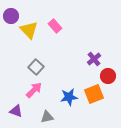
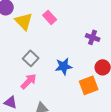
purple cross: (94, 59) -> (93, 37), moved, turned -32
blue star: (69, 97) -> (64, 66), moved

